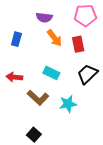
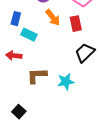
cyan rectangle: (51, 73) -> (29, 35), moved
brown L-shape: (38, 98) -> (37, 76), turned 135
black square: (34, 135) -> (19, 112), moved

